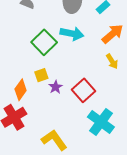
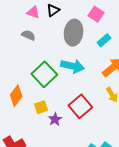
orange diamond: (21, 90) -> (16, 96), moved
red square: (83, 90) -> (80, 106), moved

